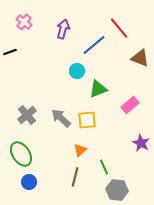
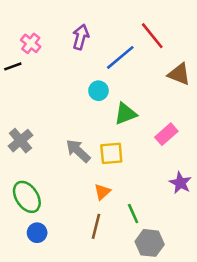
pink cross: (24, 22) -> (31, 43), moved
gray cross: (27, 115) -> (20, 141), moved

